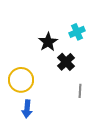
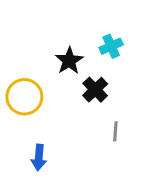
yellow circle: (21, 80) -> (24, 97), moved

